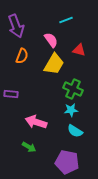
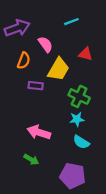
purple arrow: (16, 26) -> (17, 28), turned -90
pink semicircle: (51, 40) -> (45, 44), moved
purple rectangle: (11, 94) -> (36, 86), moved

